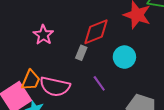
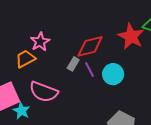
orange trapezoid: (31, 80) -> (25, 59), moved, turned -150
purple line: (99, 83) -> (90, 70), moved

